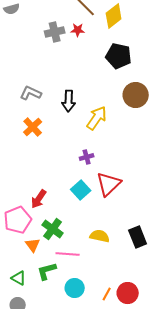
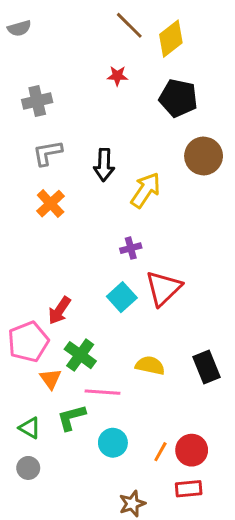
red star: (78, 30) -> (117, 76), moved
gray cross: (55, 32) -> (37, 101), moved
gray L-shape: (31, 93) -> (48, 153), turned -35

